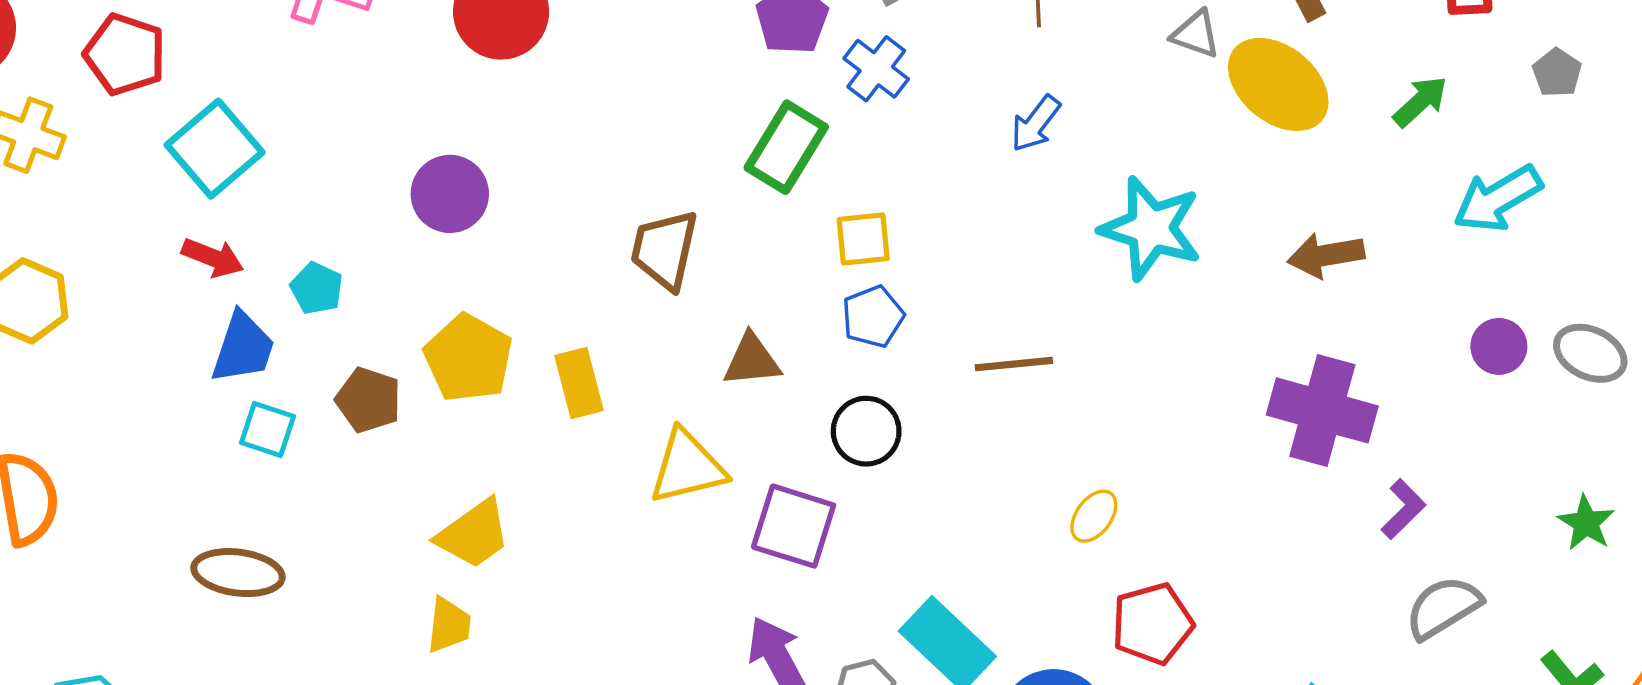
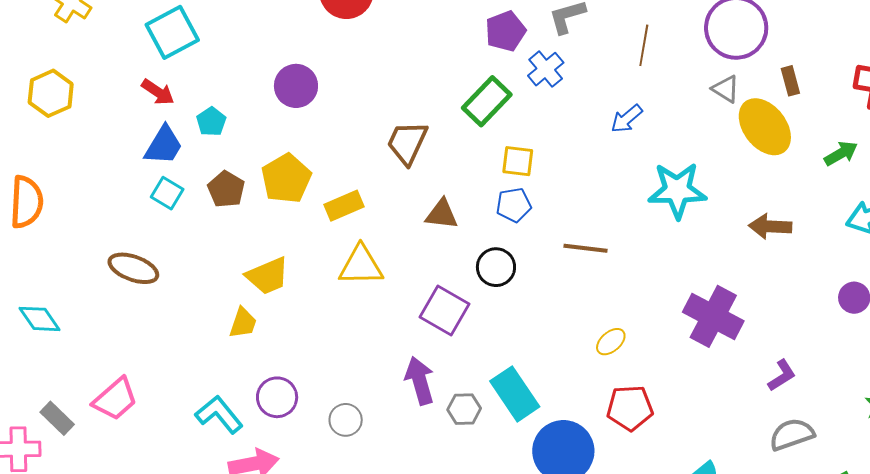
cyan star: (1151, 228) -> (677, 190), turned -30
yellow rectangle: (579, 383) -> (344, 206), turned 69
purple cross: (1322, 410) -> (713, 316), moved
yellow triangle: (687, 467) -> (361, 266), moved

